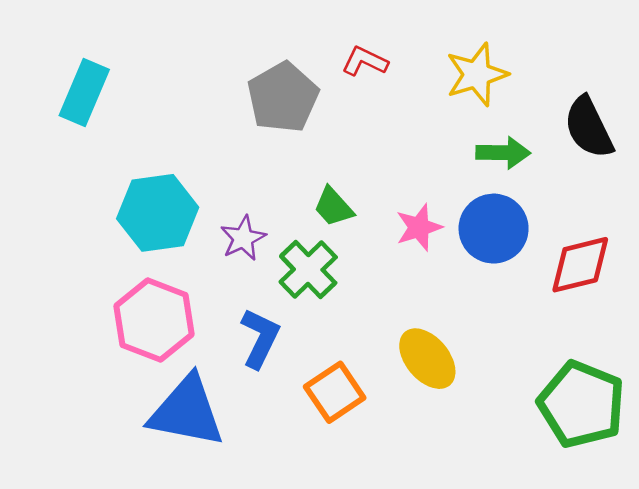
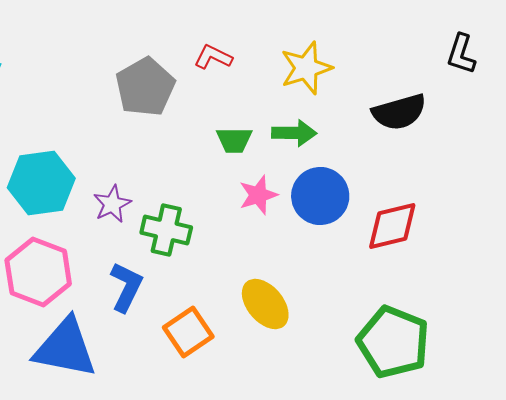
black semicircle: (589, 127) -> (399, 112), turned -80
green arrow: (503, 153) -> (294, 133), moved
green trapezoid: (333, 207) -> (234, 140), moved, turned -48
green cross: (308, 270) -> (166, 230), turned -33

